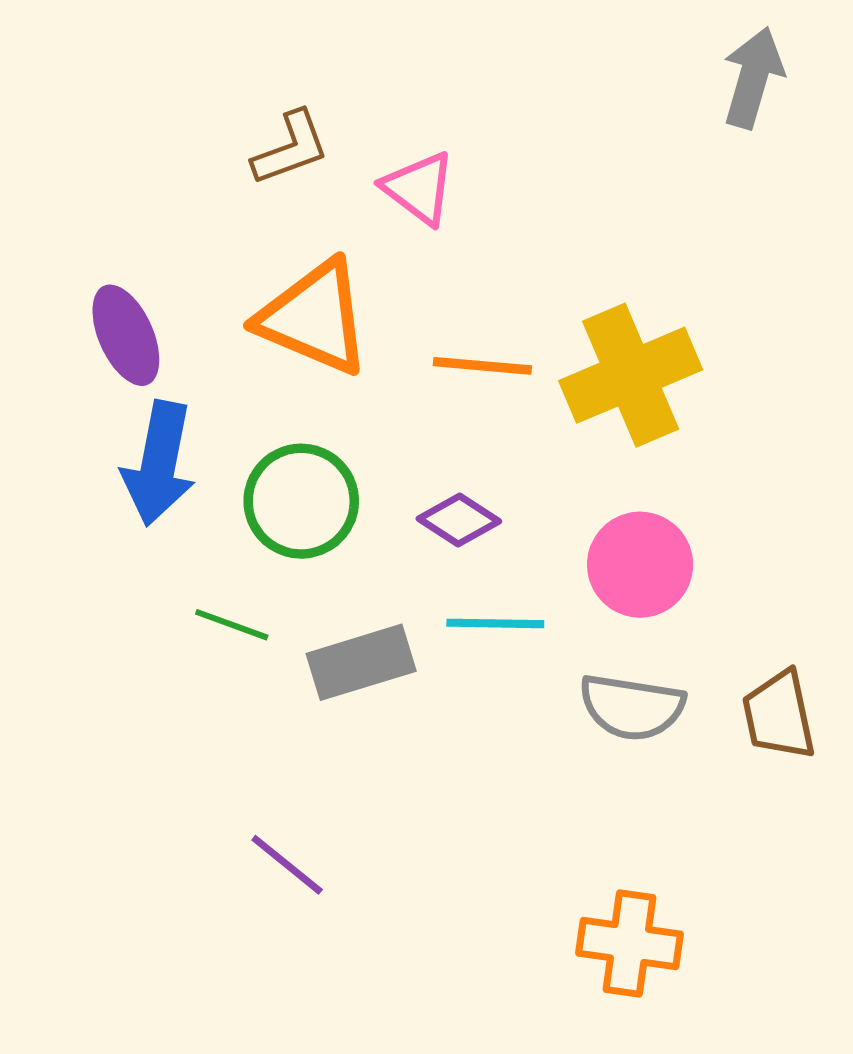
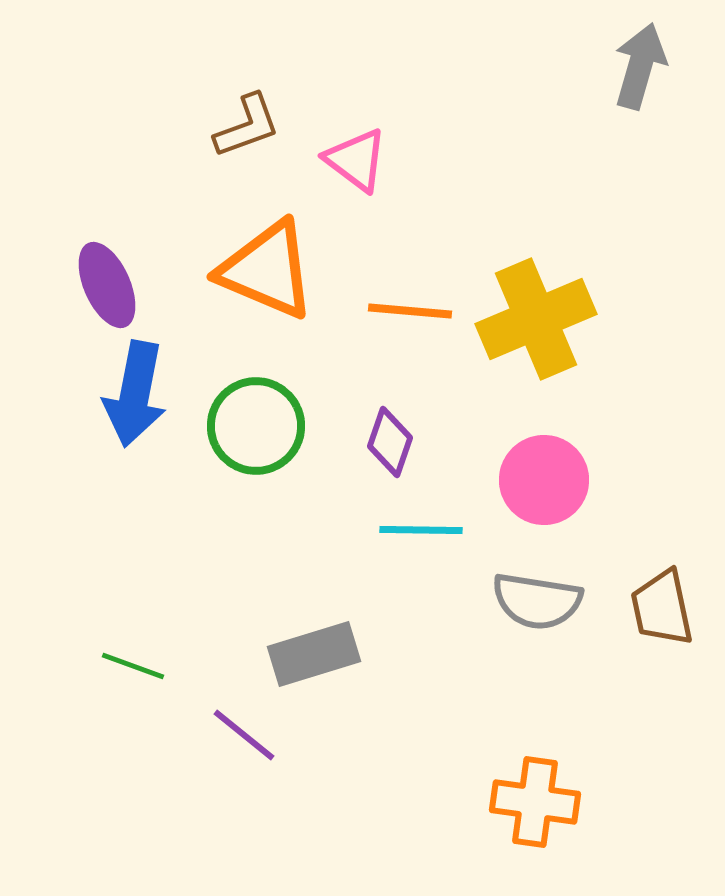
purple diamond: (459, 520) -> (390, 442), turned 76
green line: (232, 625) -> (133, 666), moved
gray rectangle: (361, 662) -> (314, 654), moved

